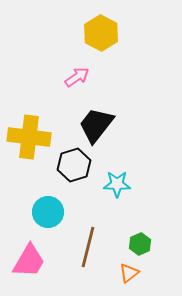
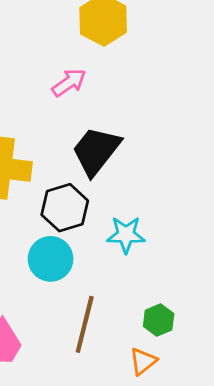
cyan circle: (48, 212) -> (51, 259), moved

